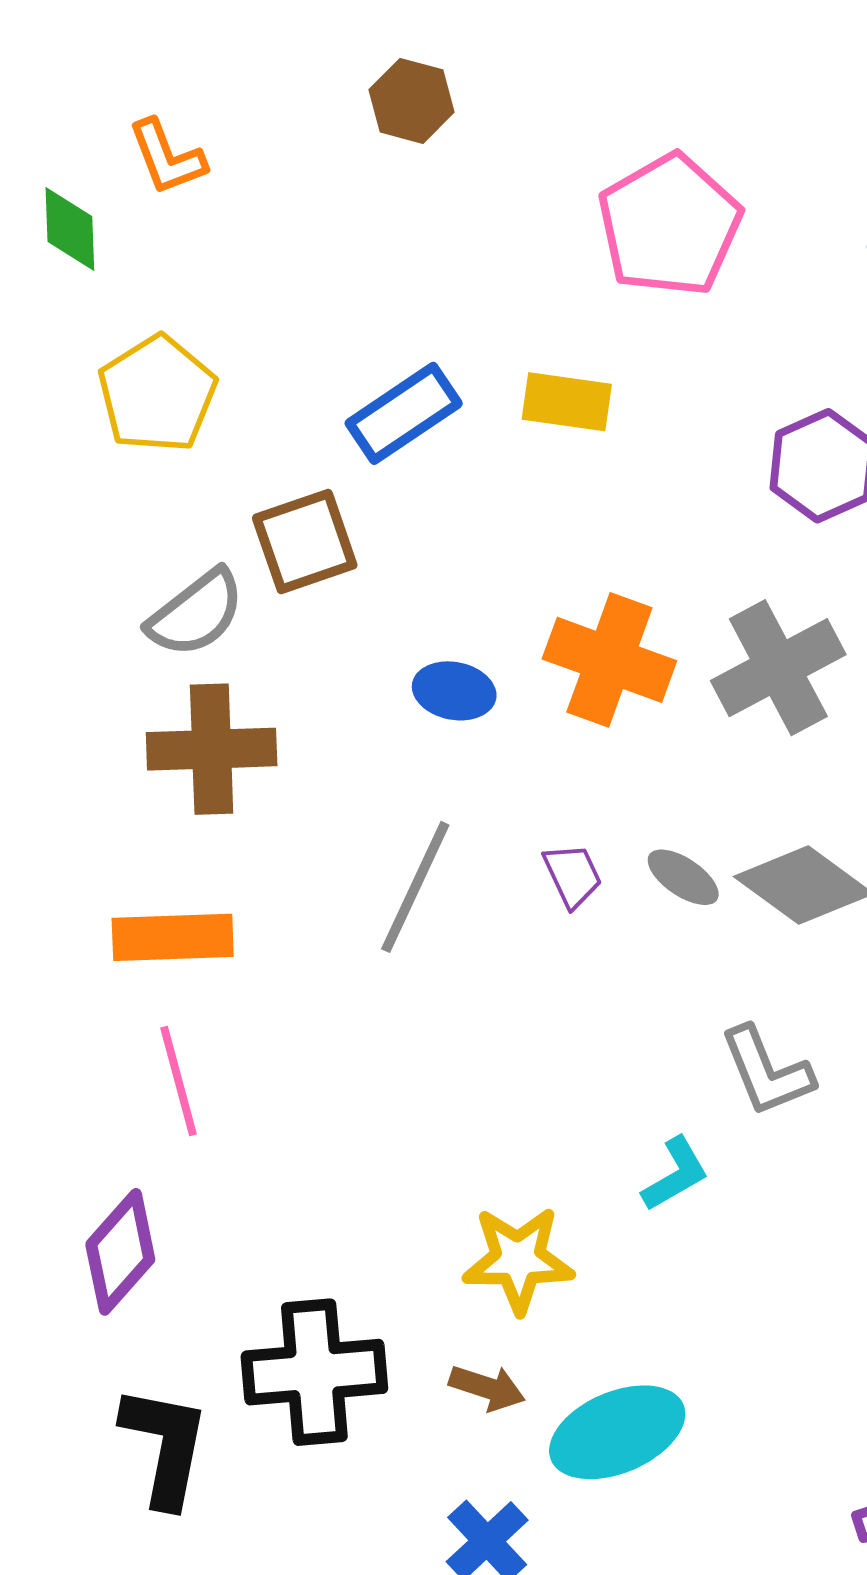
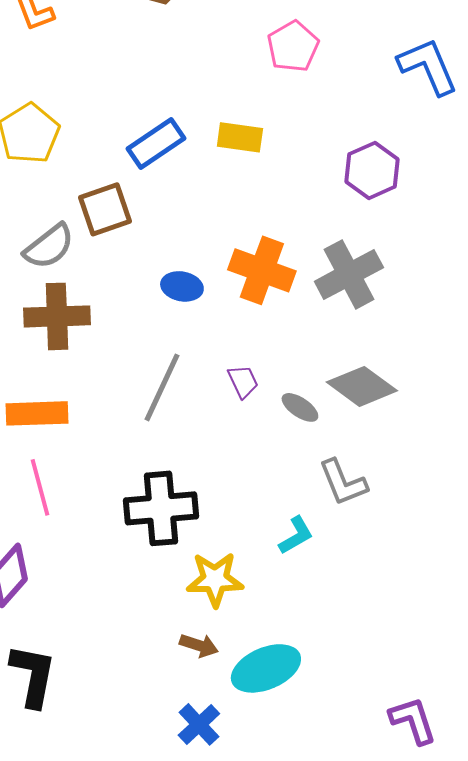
pink pentagon: (670, 225) -> (293, 46), size x0.7
gray ellipse: (683, 877) -> (300, 407), moved
black cross: (314, 1372) -> (161, 508), moved

